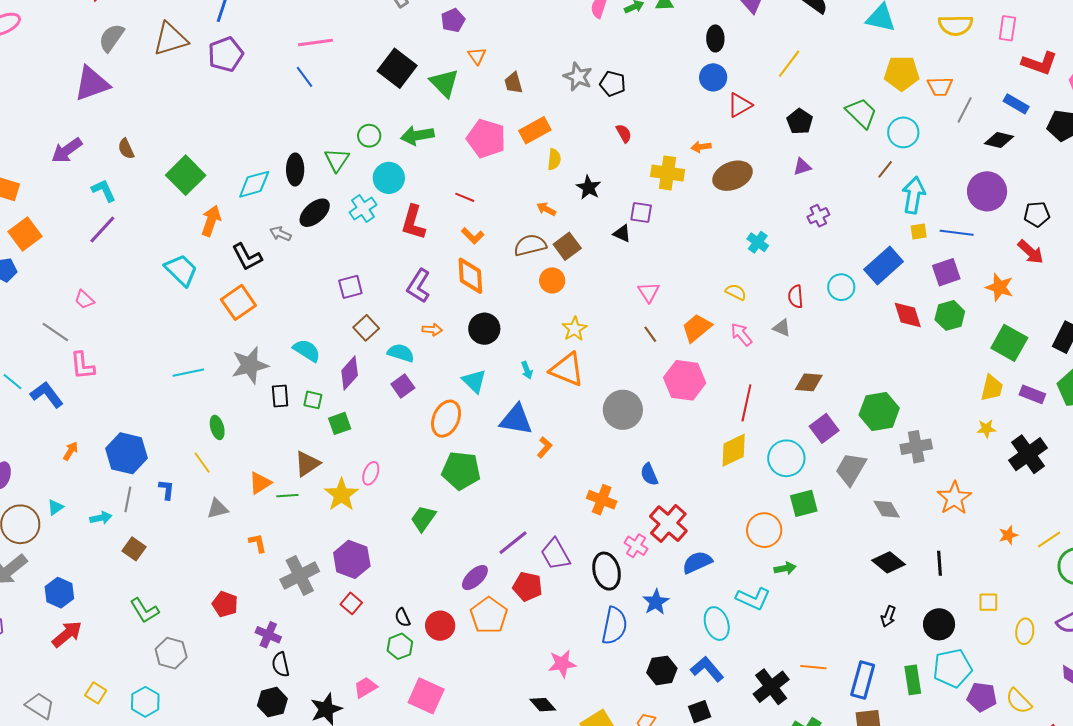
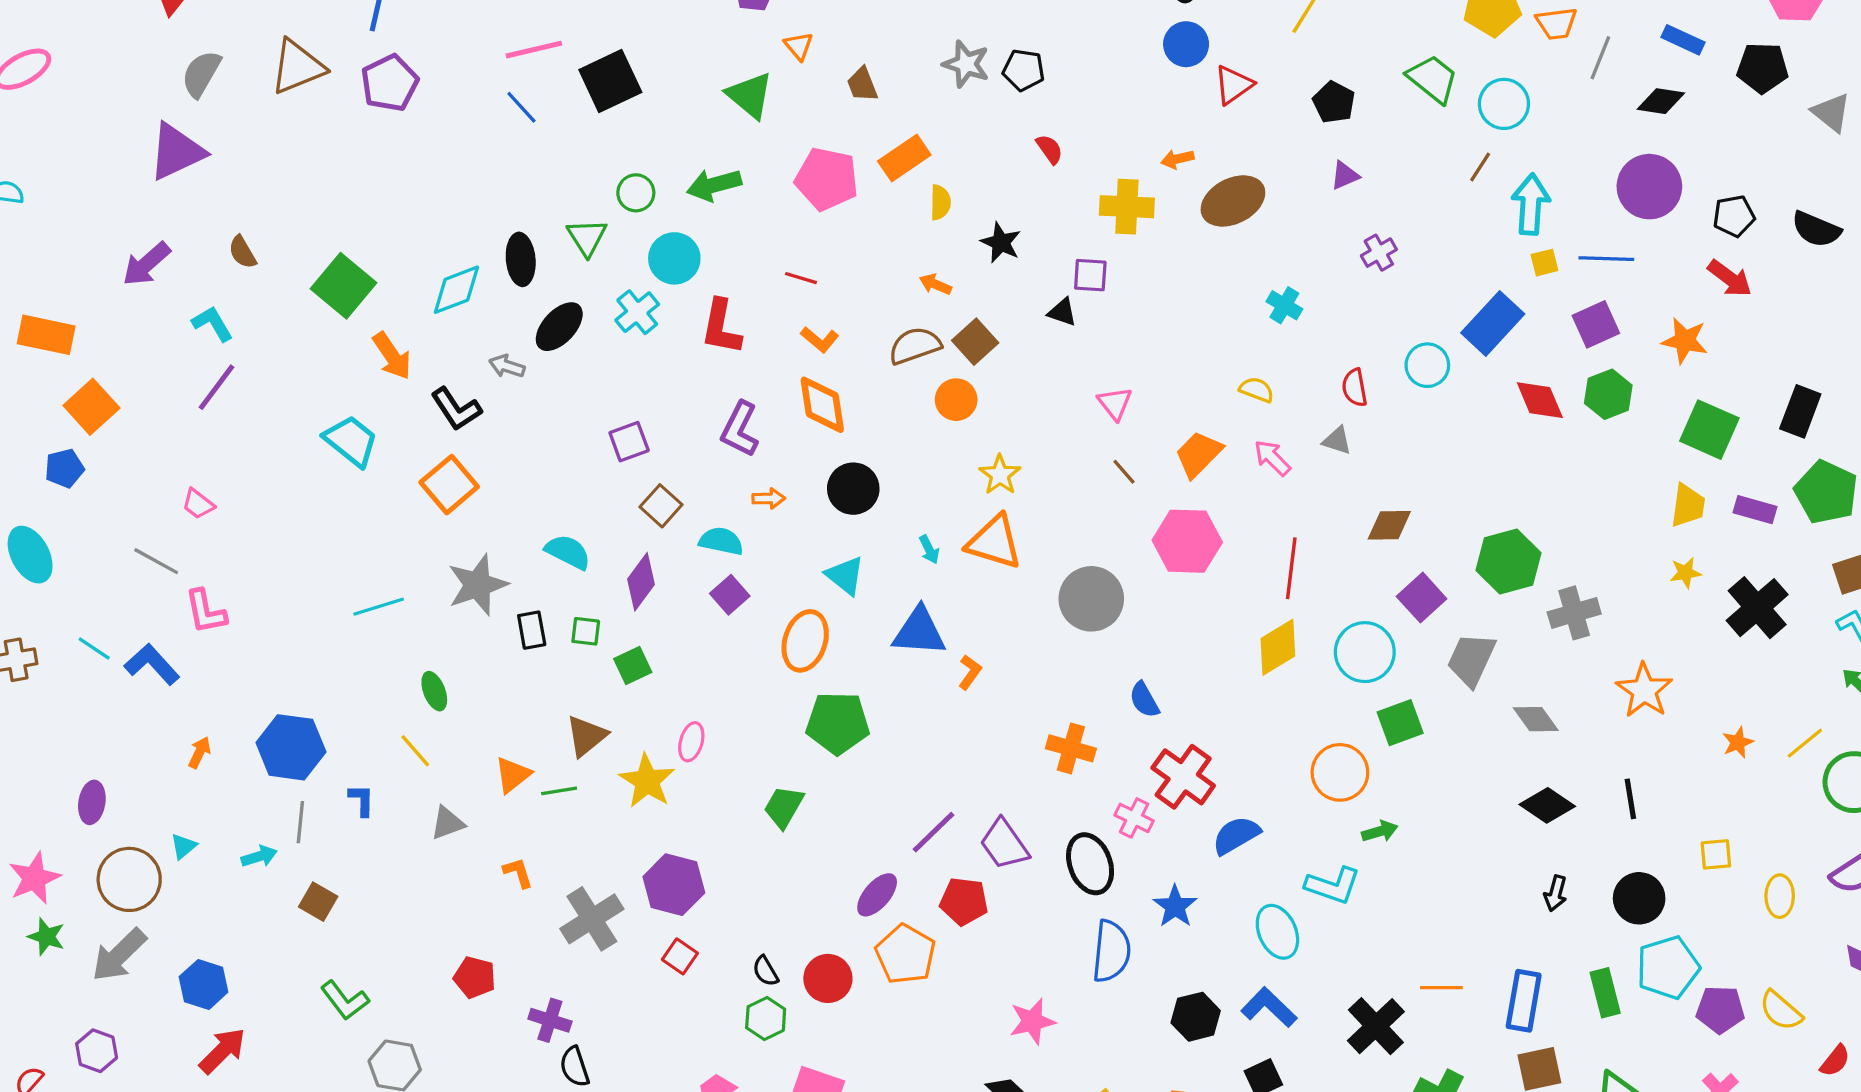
black square: (397, 68) -> (610, 81), moved, turned 33
orange arrow: (211, 221) -> (392, 356), turned 132

